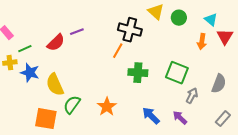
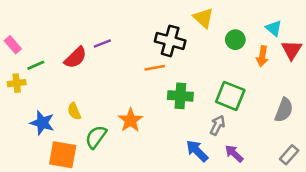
green circle: (179, 18) -> (235, 40), moved
orange line: (118, 51) -> (155, 68), turned 49
blue star: (30, 73) -> (42, 123), moved
yellow semicircle: (55, 85) -> (74, 111), size x0.6
gray arrow: (192, 96) -> (217, 125), moved
orange star: (107, 107) -> (130, 120), moved

